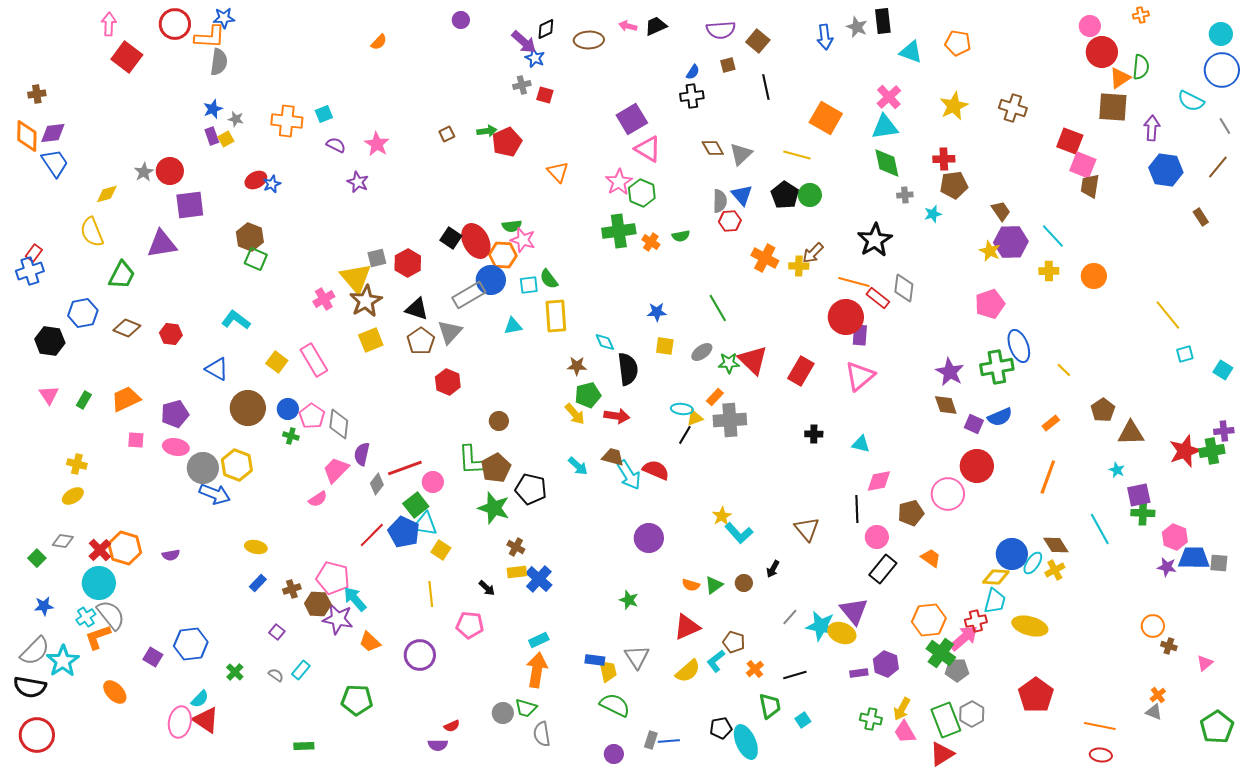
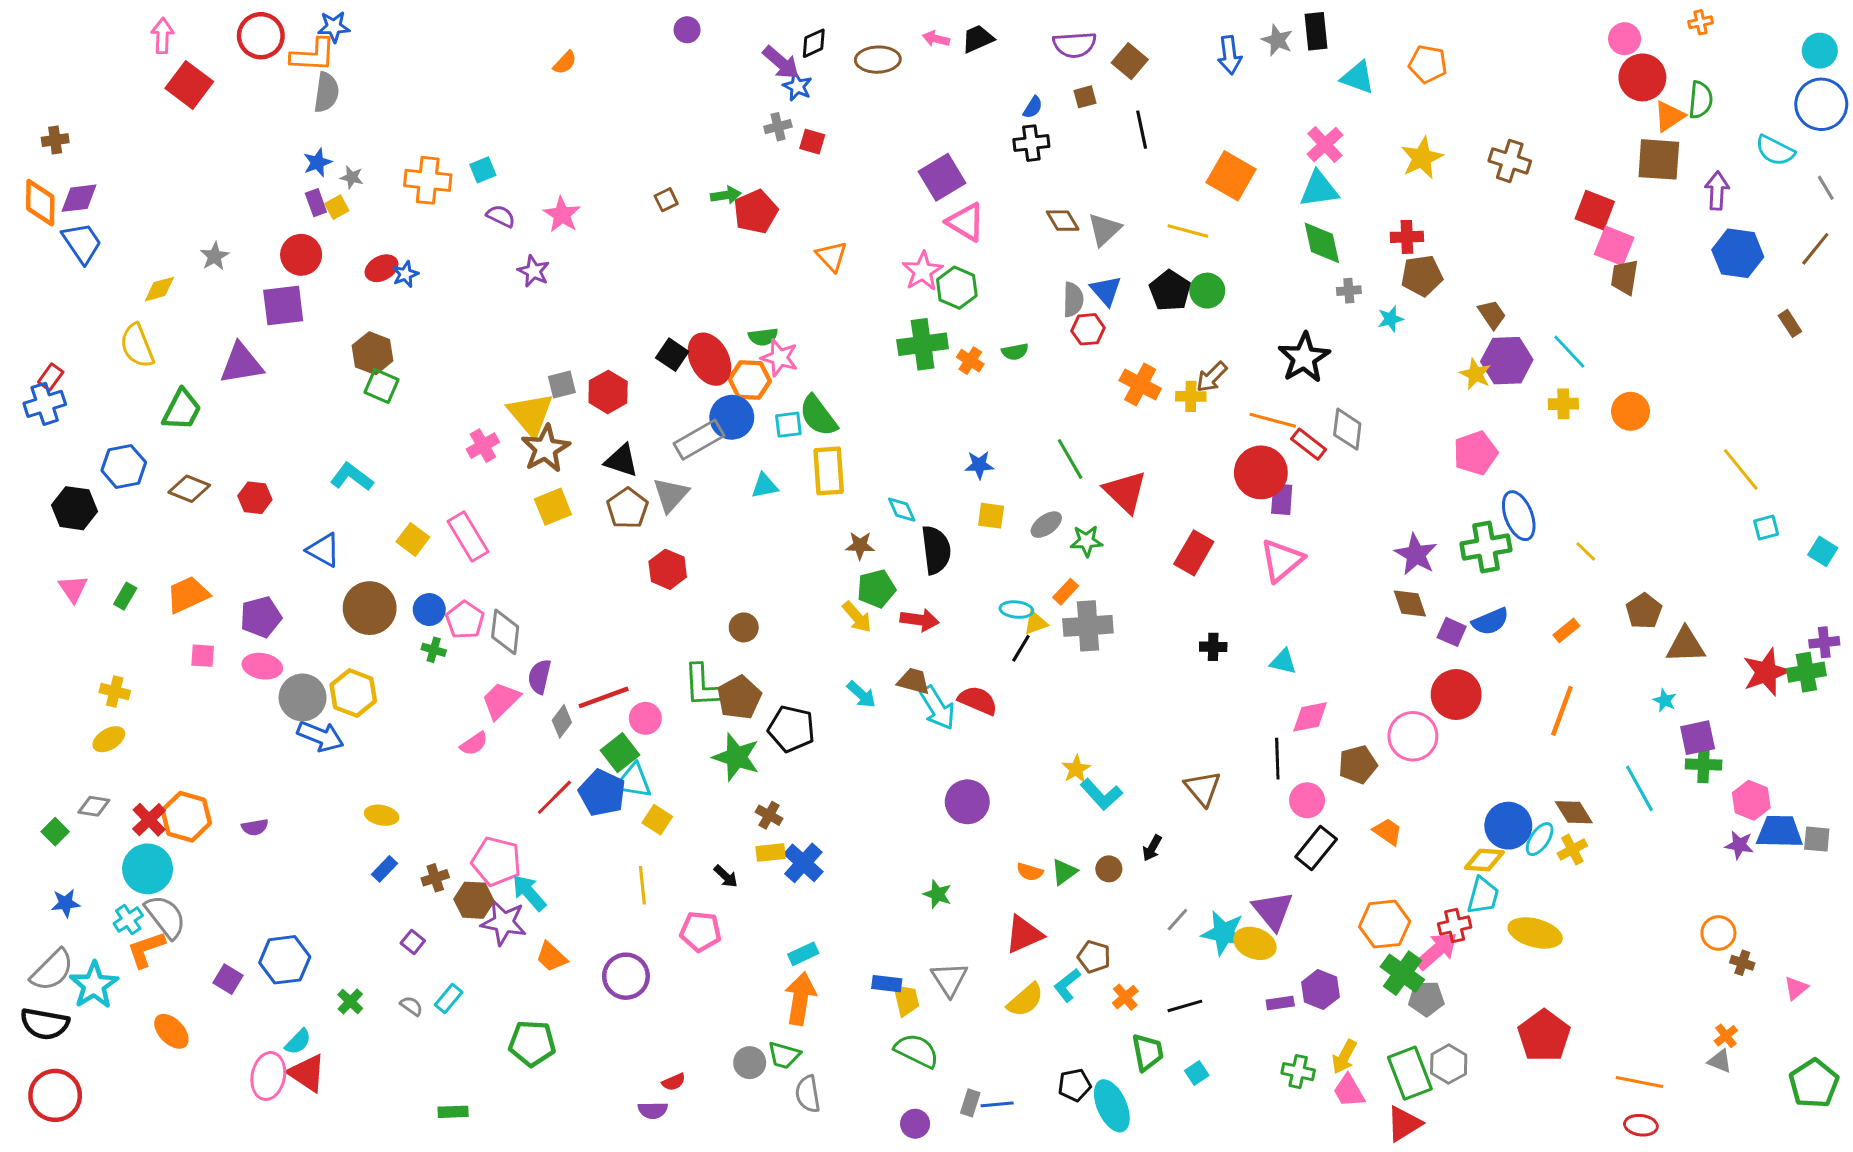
red circle: (170, 171) -> (301, 255), moved
green semicircle: (549, 279) -> (818, 416), size x1.4
red triangle: (753, 360) -> (1125, 492), moved

